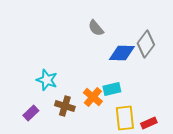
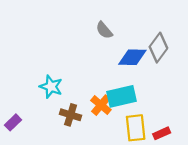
cyan rectangle: (112, 89) -> (122, 96), size x1.5
purple rectangle: (31, 113) -> (13, 122), moved

